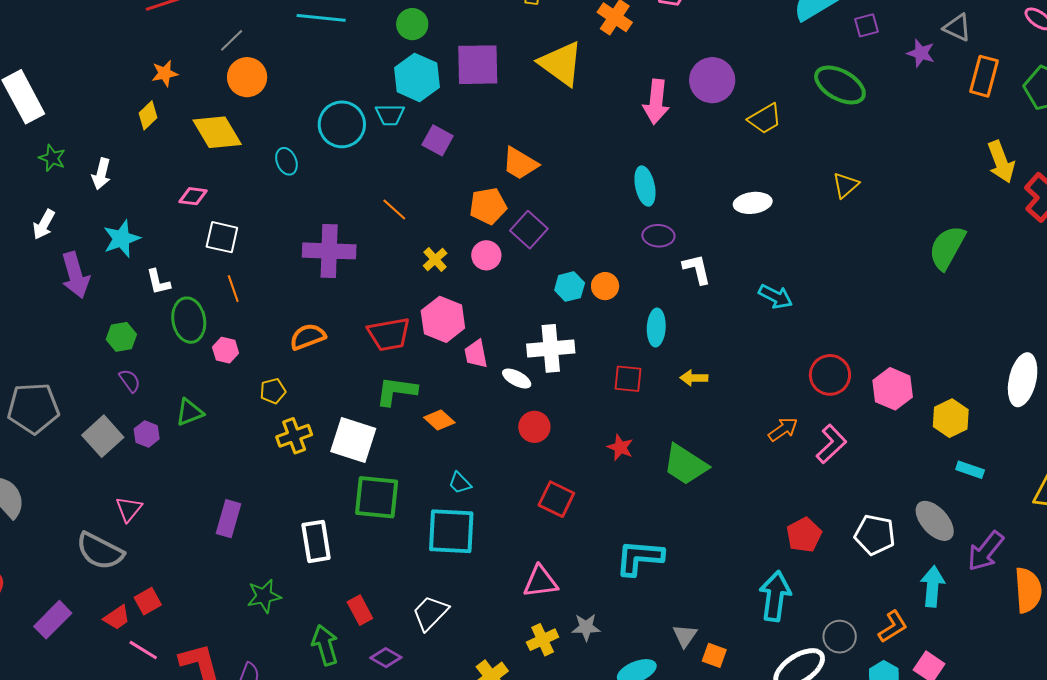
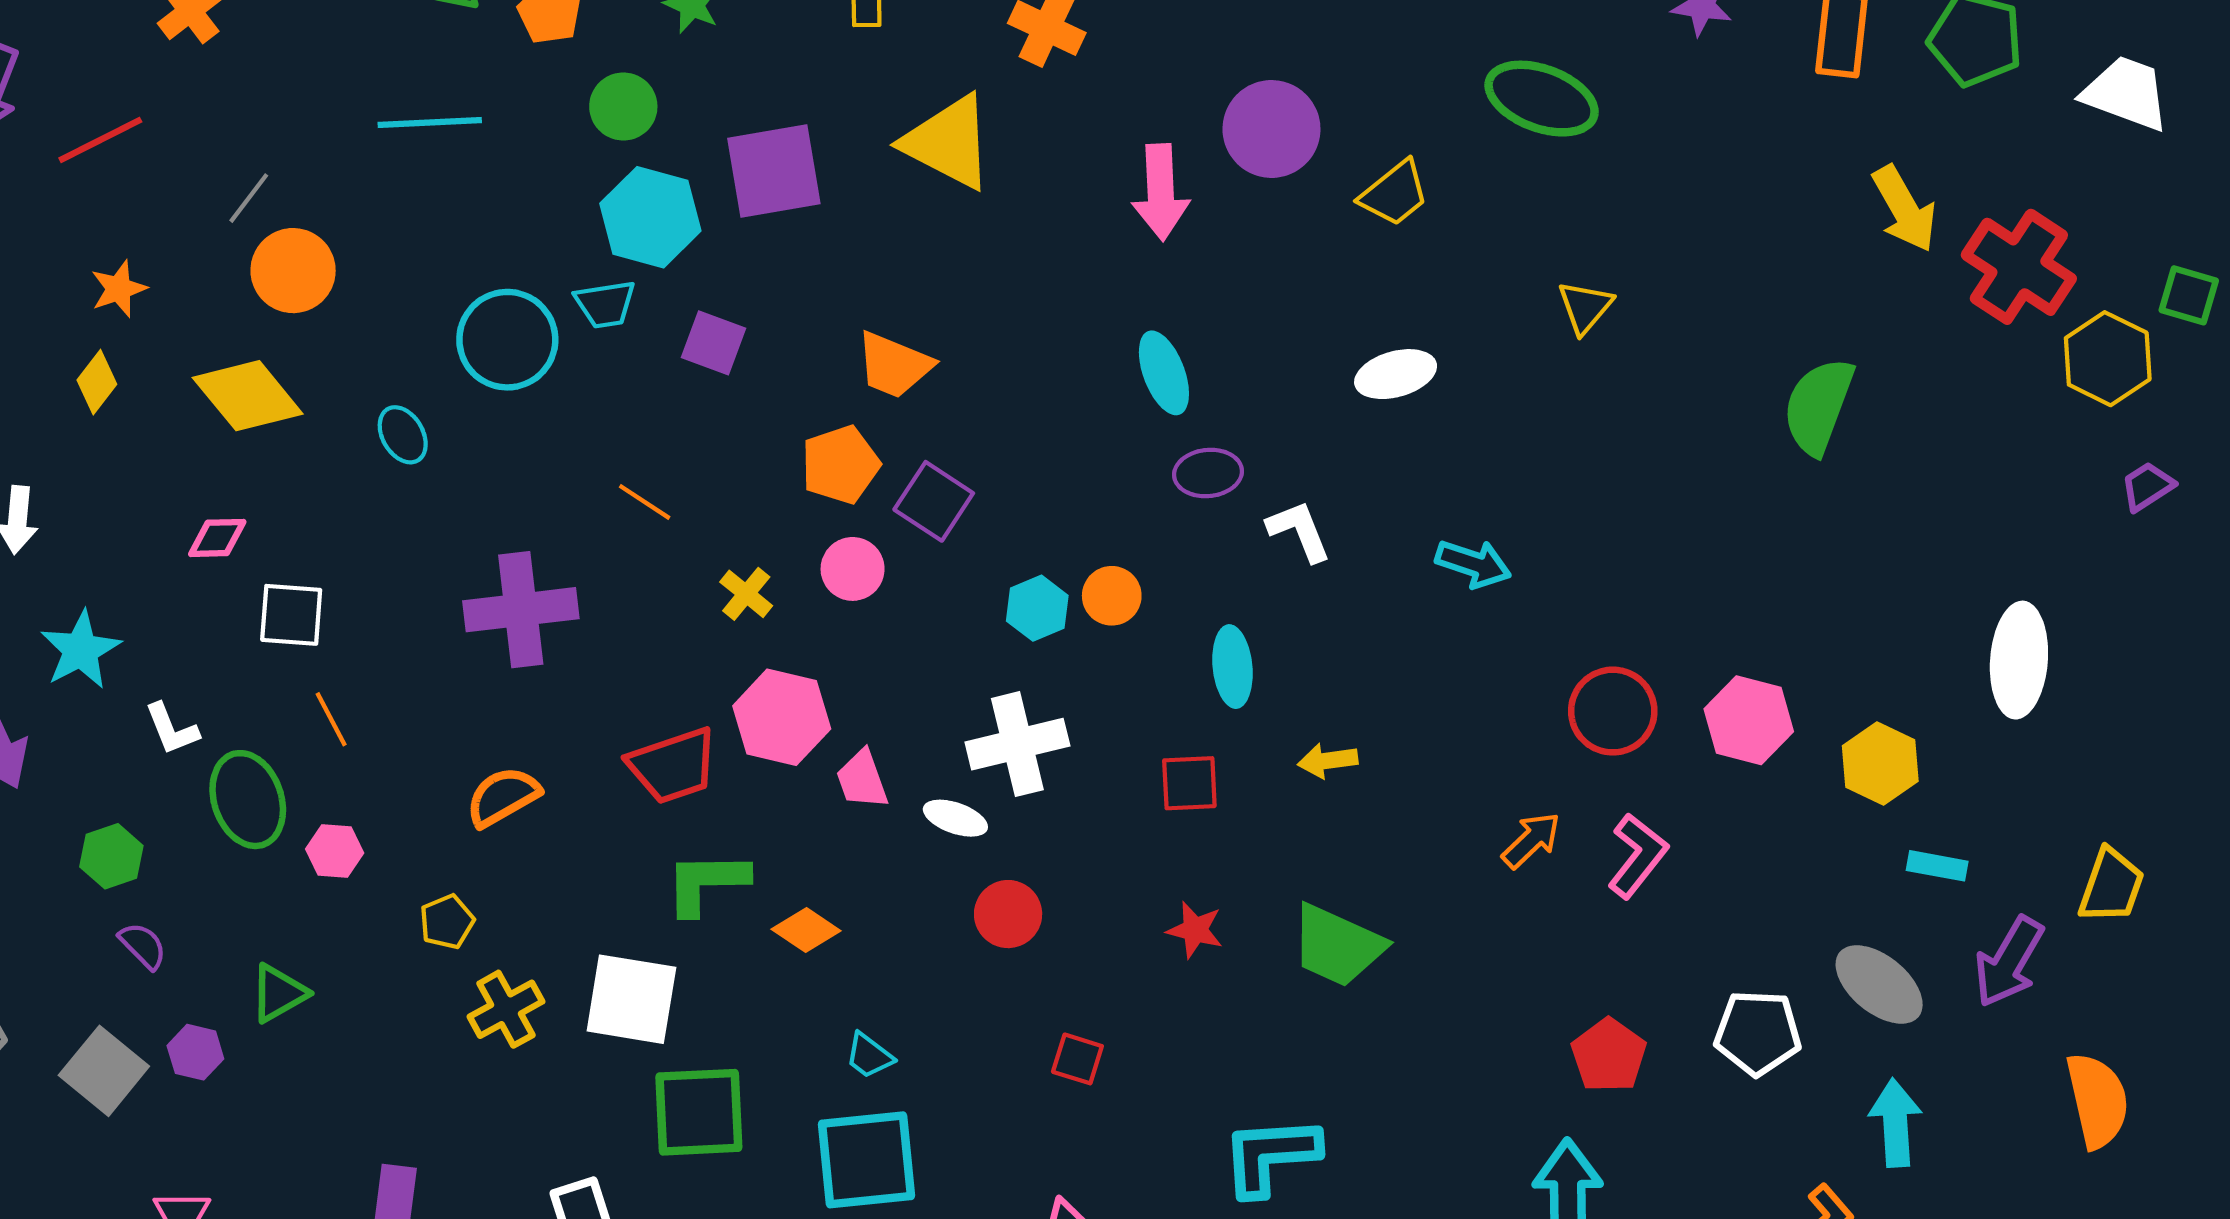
red square: (556, 499) -> (1077, 1059), size x0.7
purple arrow: (986, 551) -> (2009, 962), moved

